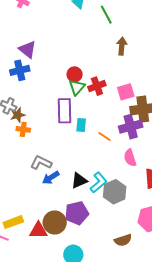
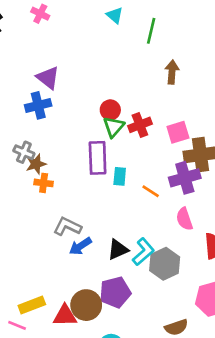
green line: (106, 15) -> (151, 31), turned 42

